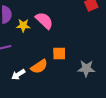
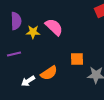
orange square: (59, 54) -> (77, 59), moved

